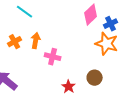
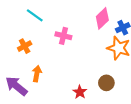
orange arrow: (36, 41) -> (37, 74), moved
pink cross: (53, 57) -> (63, 36), moved

